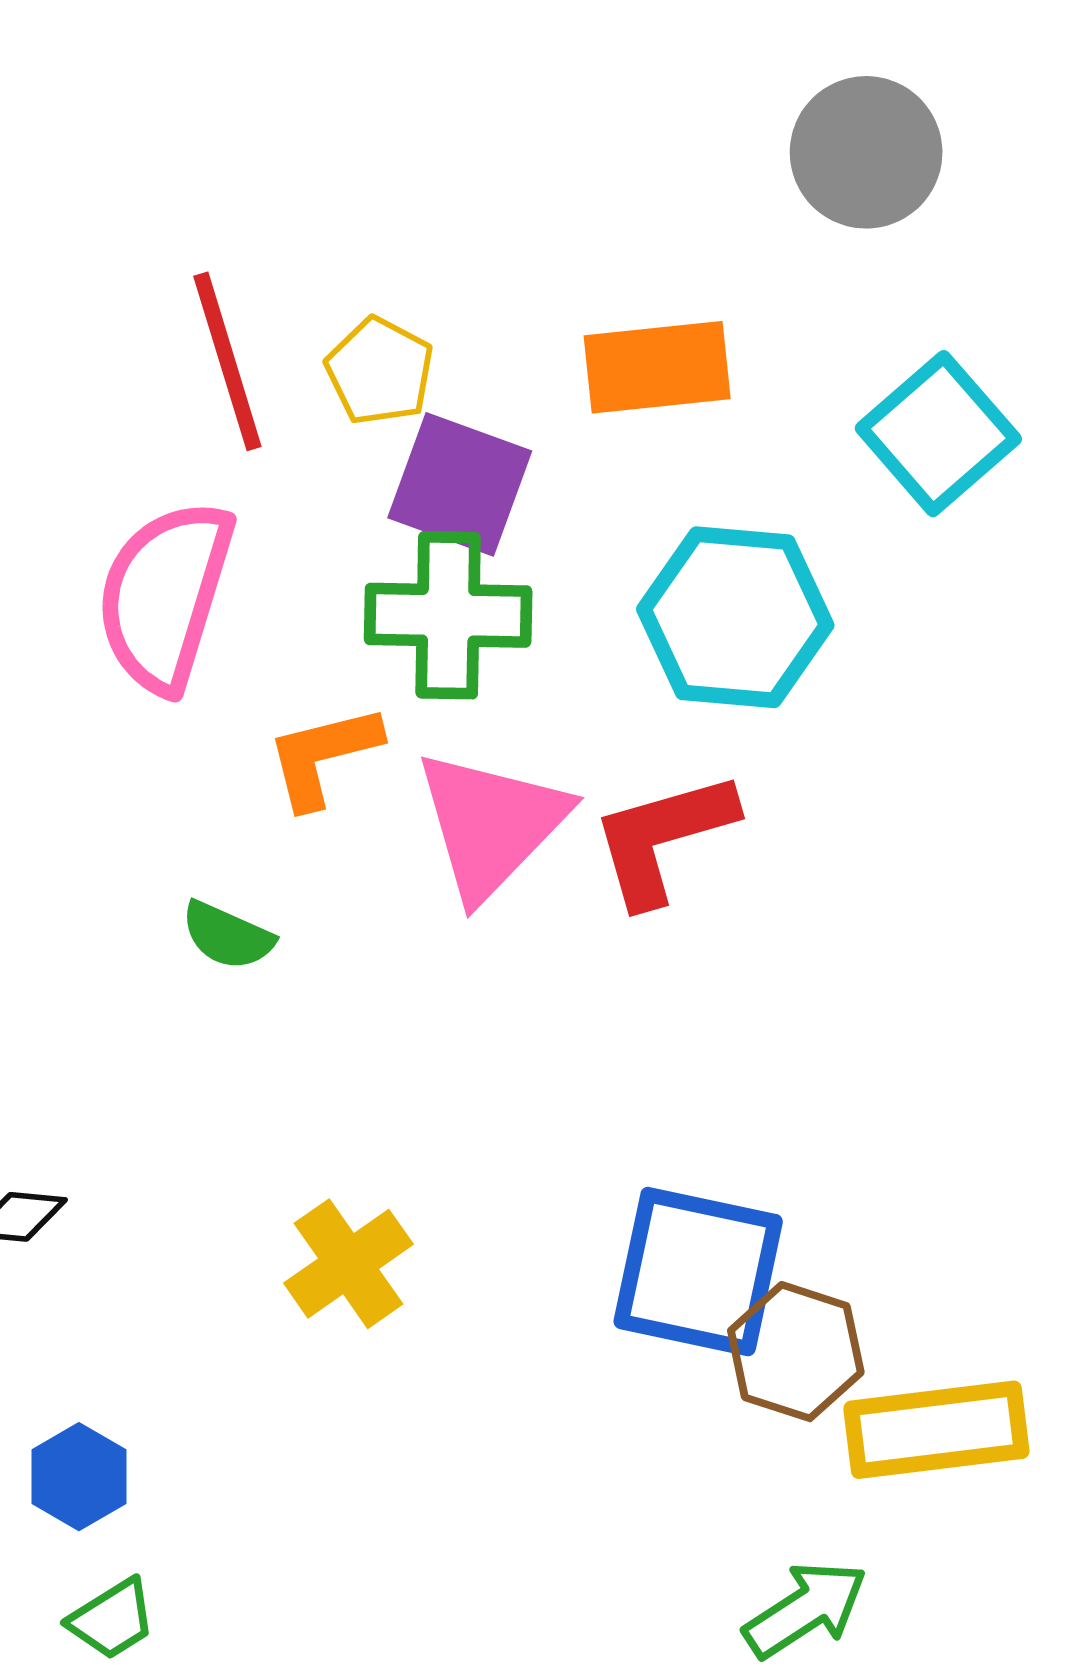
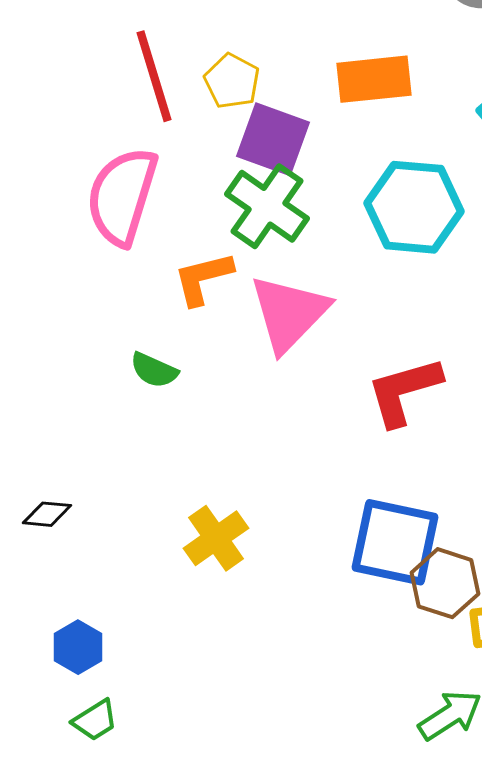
green cross: (448, 615) -> (267, 206), turned 34
red L-shape: (663, 838) -> (404, 391), moved

